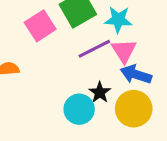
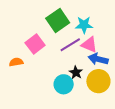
pink square: (40, 26) -> (35, 44), moved
pink triangle: (124, 51) -> (89, 45), turned -30

